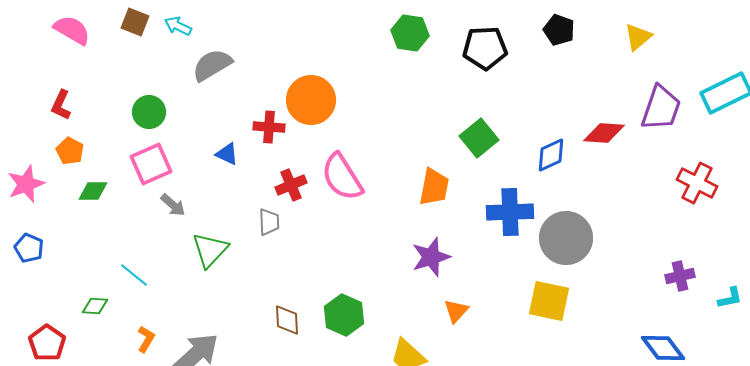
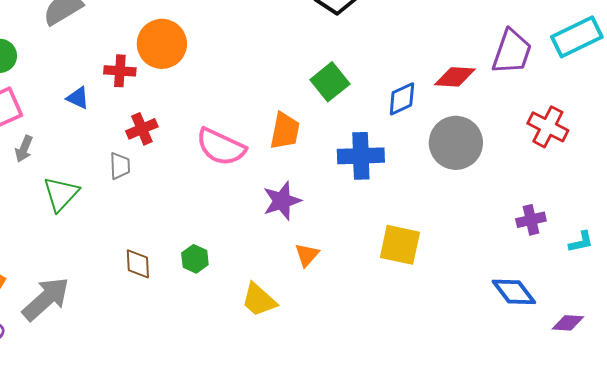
pink semicircle: (342, 177) -> (221, 147), moved, turned -33
gray arrow: (173, 205) -> (24, 149), turned 72
gray circle: (566, 238) -> (456, 143), moved
green hexagon: (344, 315) -> (195, 259), size x0.7

